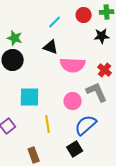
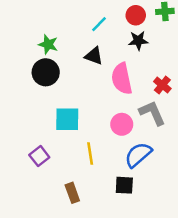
black star: (102, 36) -> (138, 41), moved
pink semicircle: (73, 65) -> (122, 79), turned 75
black square: (75, 149) -> (124, 185), turned 35

